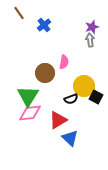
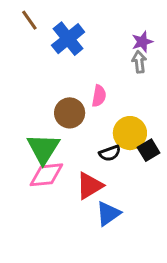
blue cross: (44, 25) -> (68, 39), size x1.5
black square: (96, 97) -> (149, 150), turned 32
blue triangle: (70, 138) -> (108, 214), turned 42

